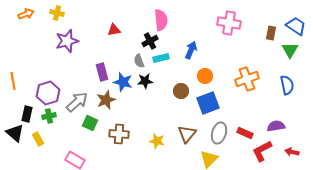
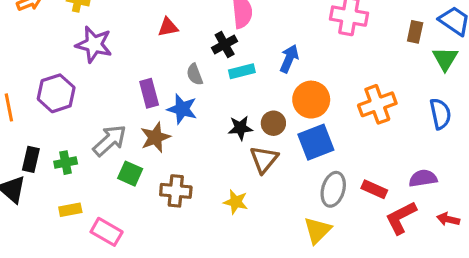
purple star: (67, 41) -> (94, 44), turned 30
gray semicircle: (139, 61) -> (195, 74), moved
orange circle: (205, 76) -> (311, 100), size x1.5
black star: (145, 81) -> (240, 128), moved
purple hexagon: (48, 93) -> (56, 93), moved
brown triangle: (187, 134) -> (264, 159), moved
yellow rectangle: (38, 139) -> (70, 210), moved, turned -72

